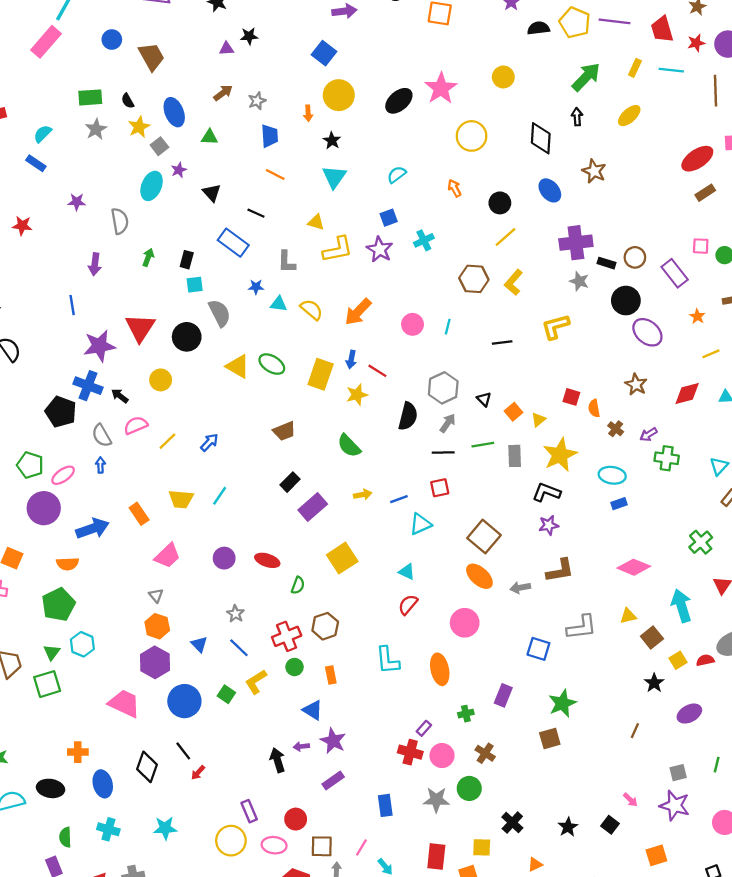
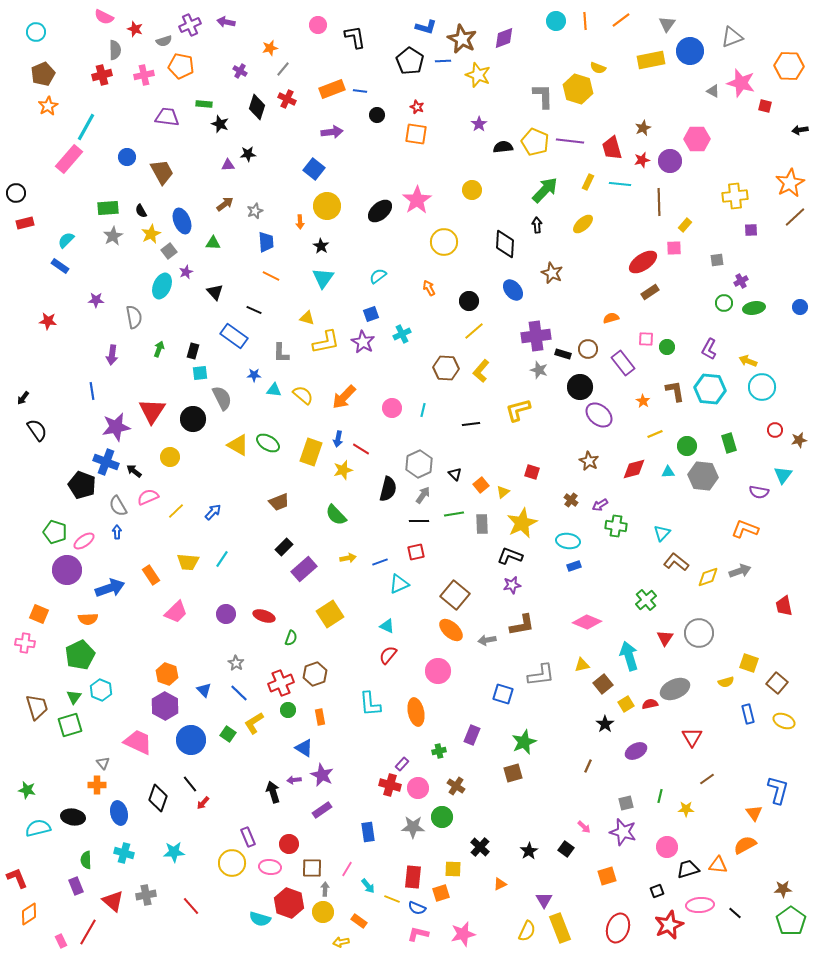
orange semicircle: (594, 408) -> (611, 318), moved, turned 84
gray triangle: (156, 596) -> (103, 763), moved

